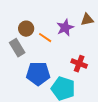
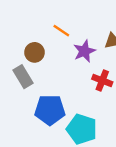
orange line: (45, 38) -> (61, 31), moved
red cross: (79, 64) -> (102, 81), moved

